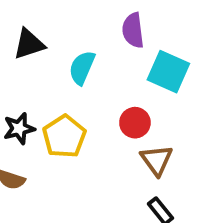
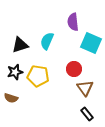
black triangle: (29, 44) -> (20, 45), moved
yellow pentagon: (64, 136) -> (38, 76), turned -30

